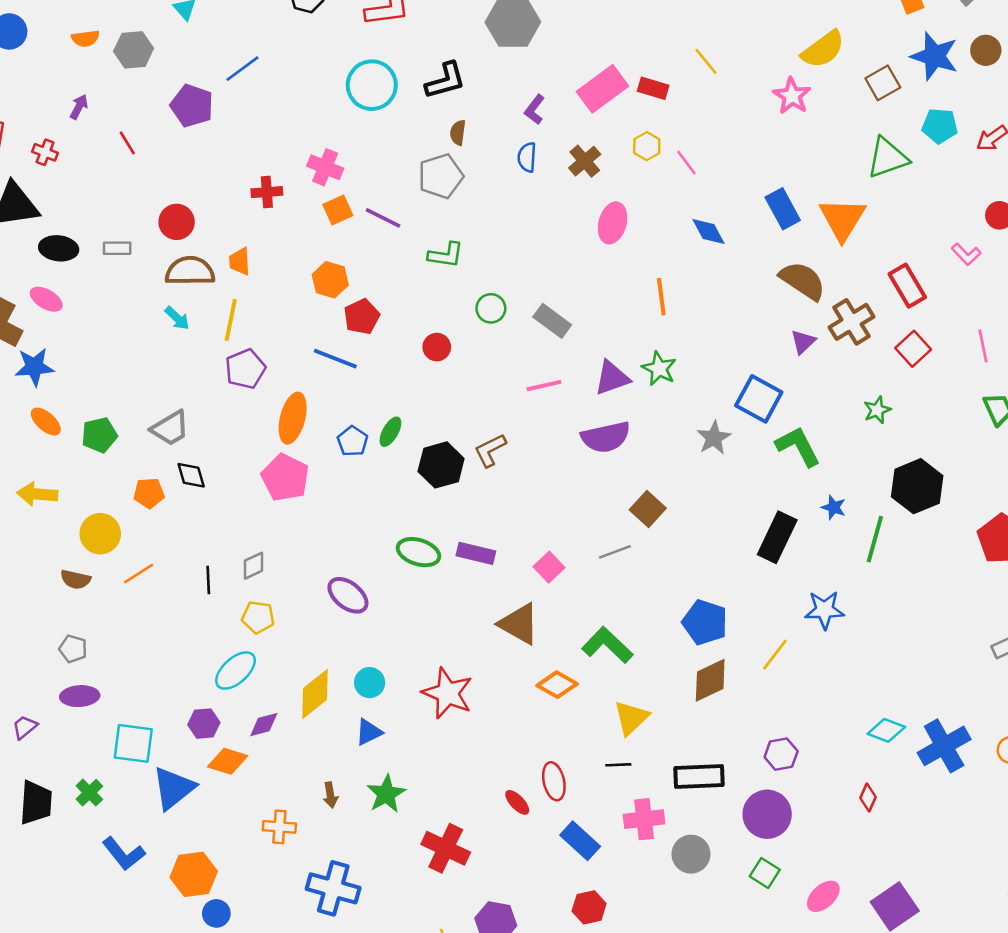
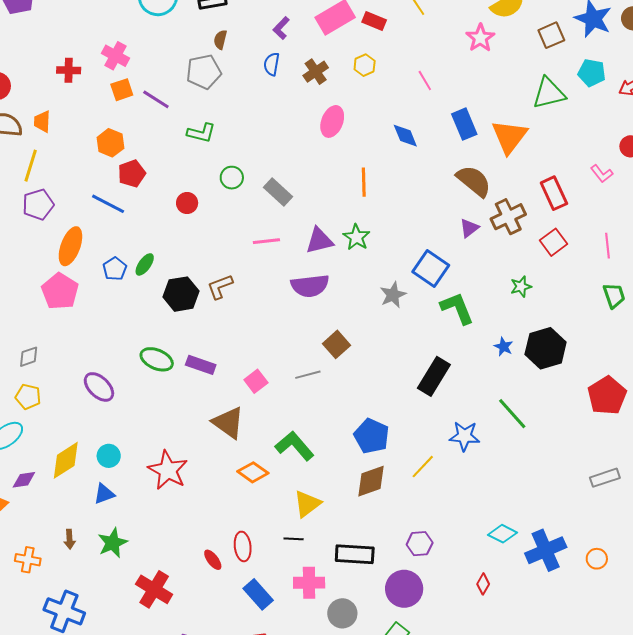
pink line: (686, 162) -> (425, 81), moved
blue star: (834, 507) -> (504, 347), moved
green line: (875, 539) -> (512, 414), moved, turned -63

